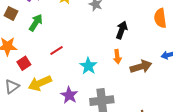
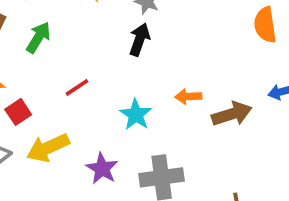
black arrow: (122, 30) -> (139, 39), moved
orange arrow: (117, 57) -> (188, 96), turned 96

